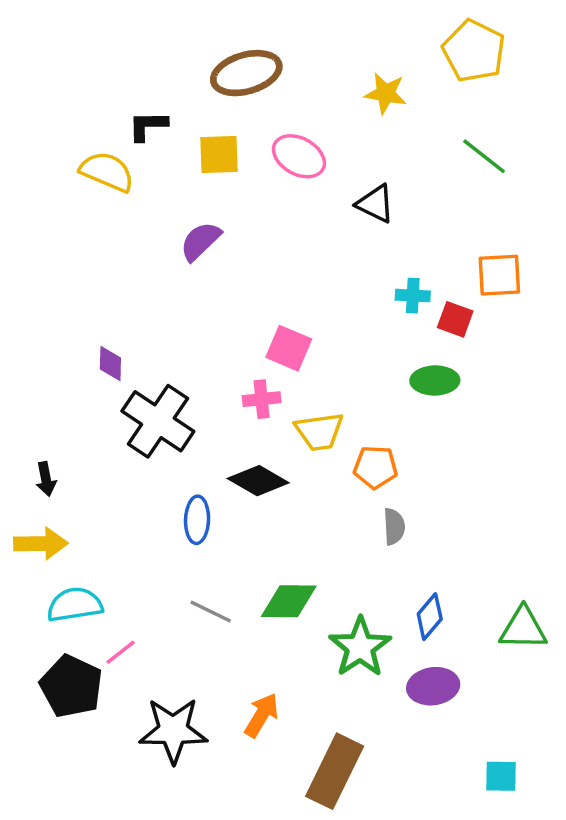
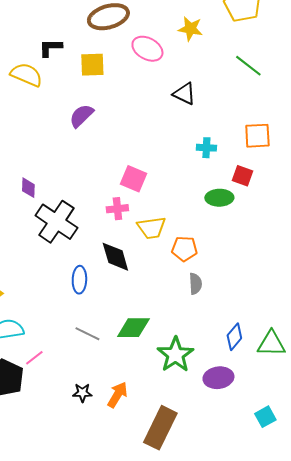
pink ellipse: (299, 156) -> (147, 49), moved
red square: (455, 319) -> (242, 176), moved
black diamond: (258, 481) -> (115, 257), turned 44
blue diamond: (430, 617) -> (234, 337), moved
black star: (173, 730) -> (82, 393), moved, size x0.5
cyan square: (501, 776) -> (265, 417), moved, turned -30

